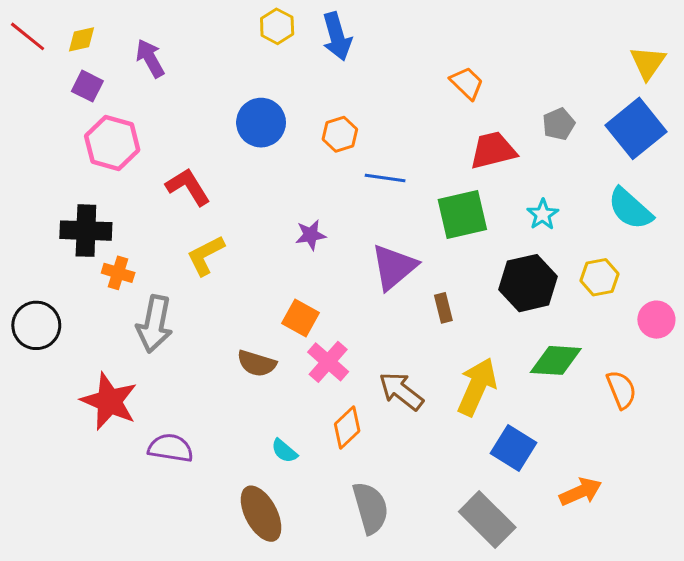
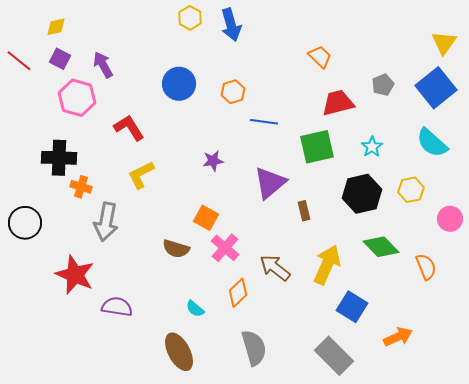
red line: (28, 36) -> (19, 61), moved
purple arrow: (150, 58) -> (103, 65), moved
green diamond: (556, 360) -> (381, 247), turned 42

